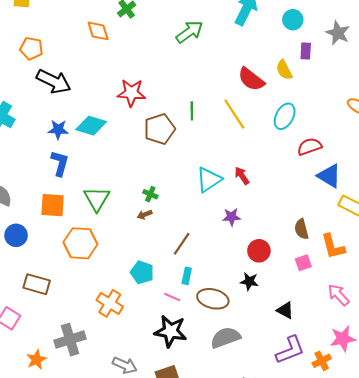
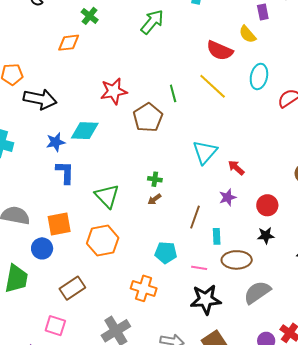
orange diamond: (98, 31) -> (69, 43), turned -65
red arrow: (242, 176) -> (236, 168), moved
orange square: (53, 205) -> (59, 224), moved
purple star: (231, 217) -> (228, 197), moved
cyan rectangle: (187, 276) -> (217, 236), moved
brown rectangle: (37, 284) -> (72, 288), turned -35

